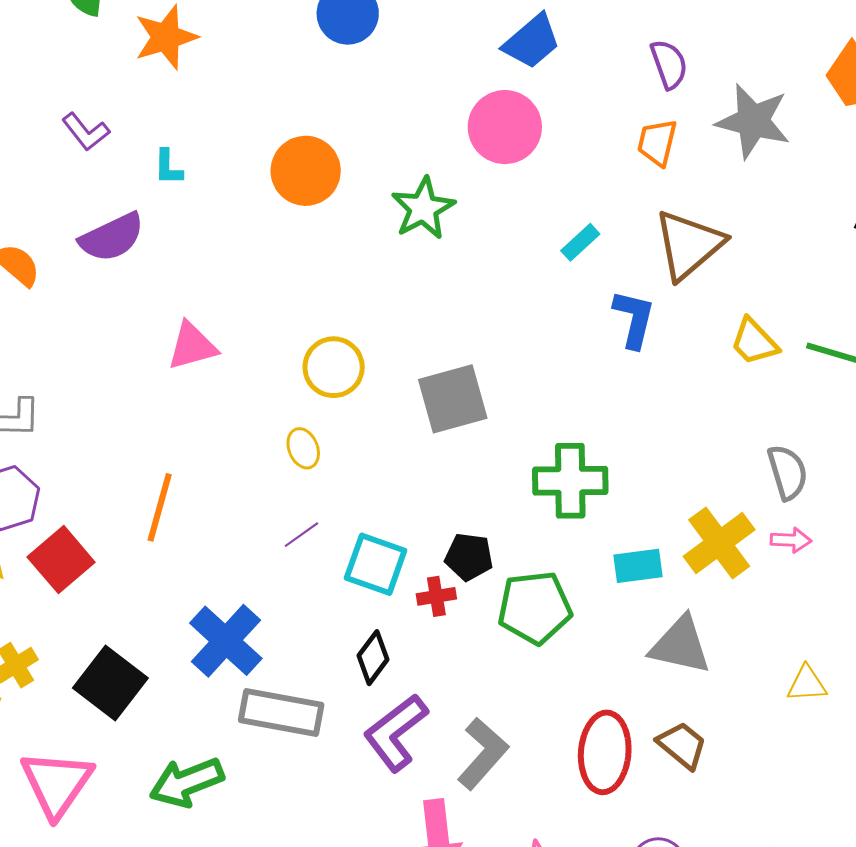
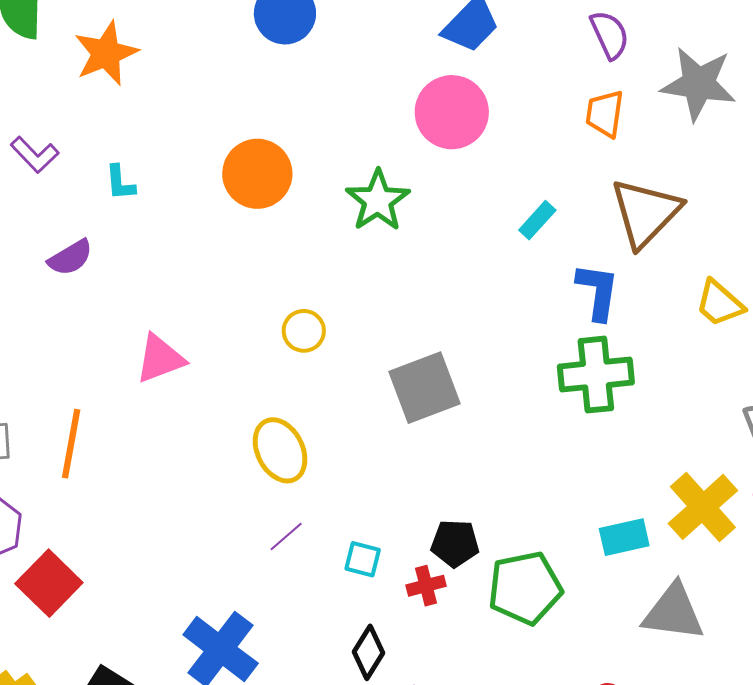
purple semicircle: (112, 237) -> (70, 258), size x0.7
yellow circle: (334, 367) -> (304, 331), moved, size x0.7
yellow ellipse: (303, 448) -> (280, 450), size x1.6
green cross: (570, 481) -> (596, 375), moved
orange line: (160, 507) -> (71, 444), moved
cyan square: (376, 564) -> (363, 559), size x0.6

